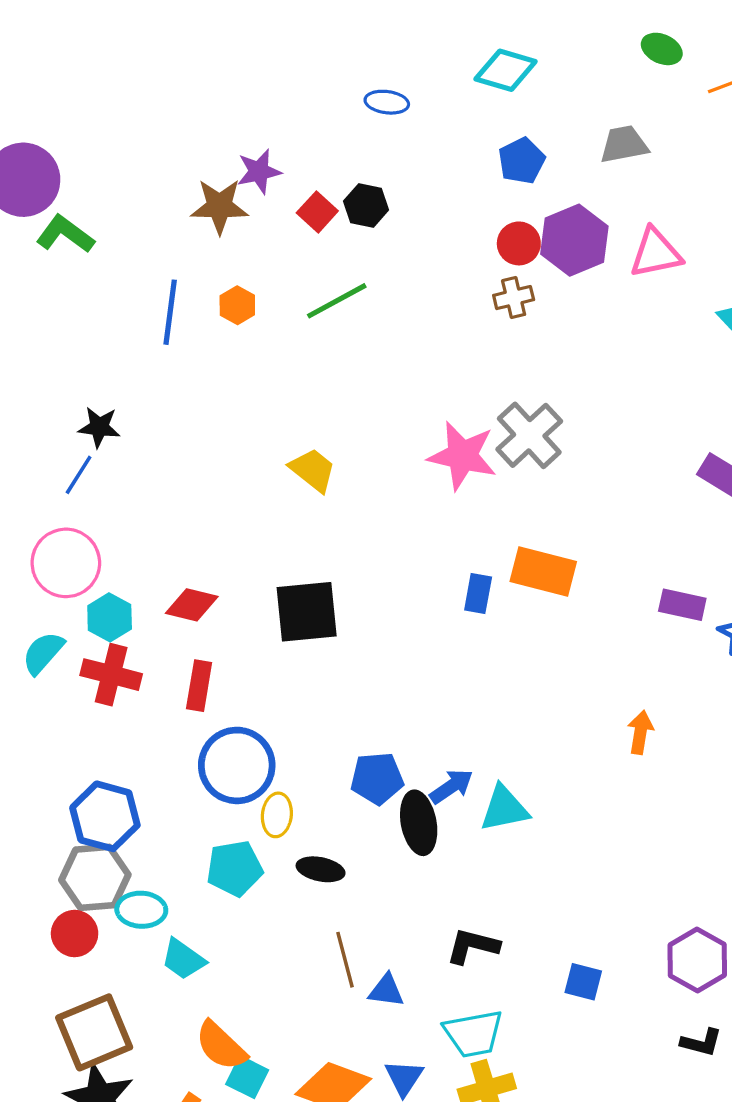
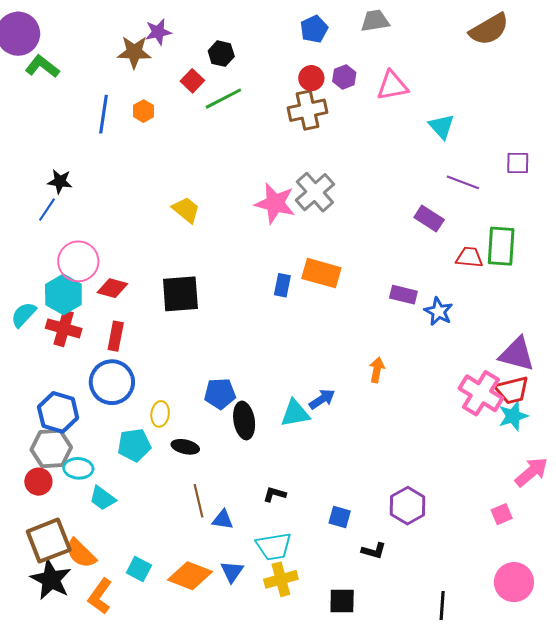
red square: (317, 212) -> (192, 81), moved
purple hexagon: (574, 240) -> (344, 77), size x0.6
brown cross: (514, 298) -> (307, 110), size x1.6
green line: (337, 301) -> (223, 99), moved
pink circle: (66, 563) -> (78, 261), moved
cyan hexagon: (110, 617) -> (63, 294), size x1.4
blue circle: (237, 765) -> (112, 382), moved
blue arrow: (451, 786) -> (322, 399), moved
black L-shape: (473, 946) -> (274, 494), size x0.7
black L-shape: (701, 1042) -> (374, 551), moved
orange semicircle: (221, 1046) -> (81, 553), moved

